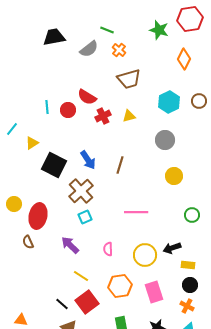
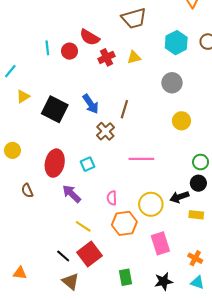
yellow triangle: (32, 143) -> (23, 97), moved
brown cross: (81, 191) -> (105, 131), moved, size x0.7
red ellipse: (38, 216) -> (55, 163), moved
black circle: (190, 285) -> (198, 183), moved
orange hexagon: (120, 286) -> (124, 223), moved

